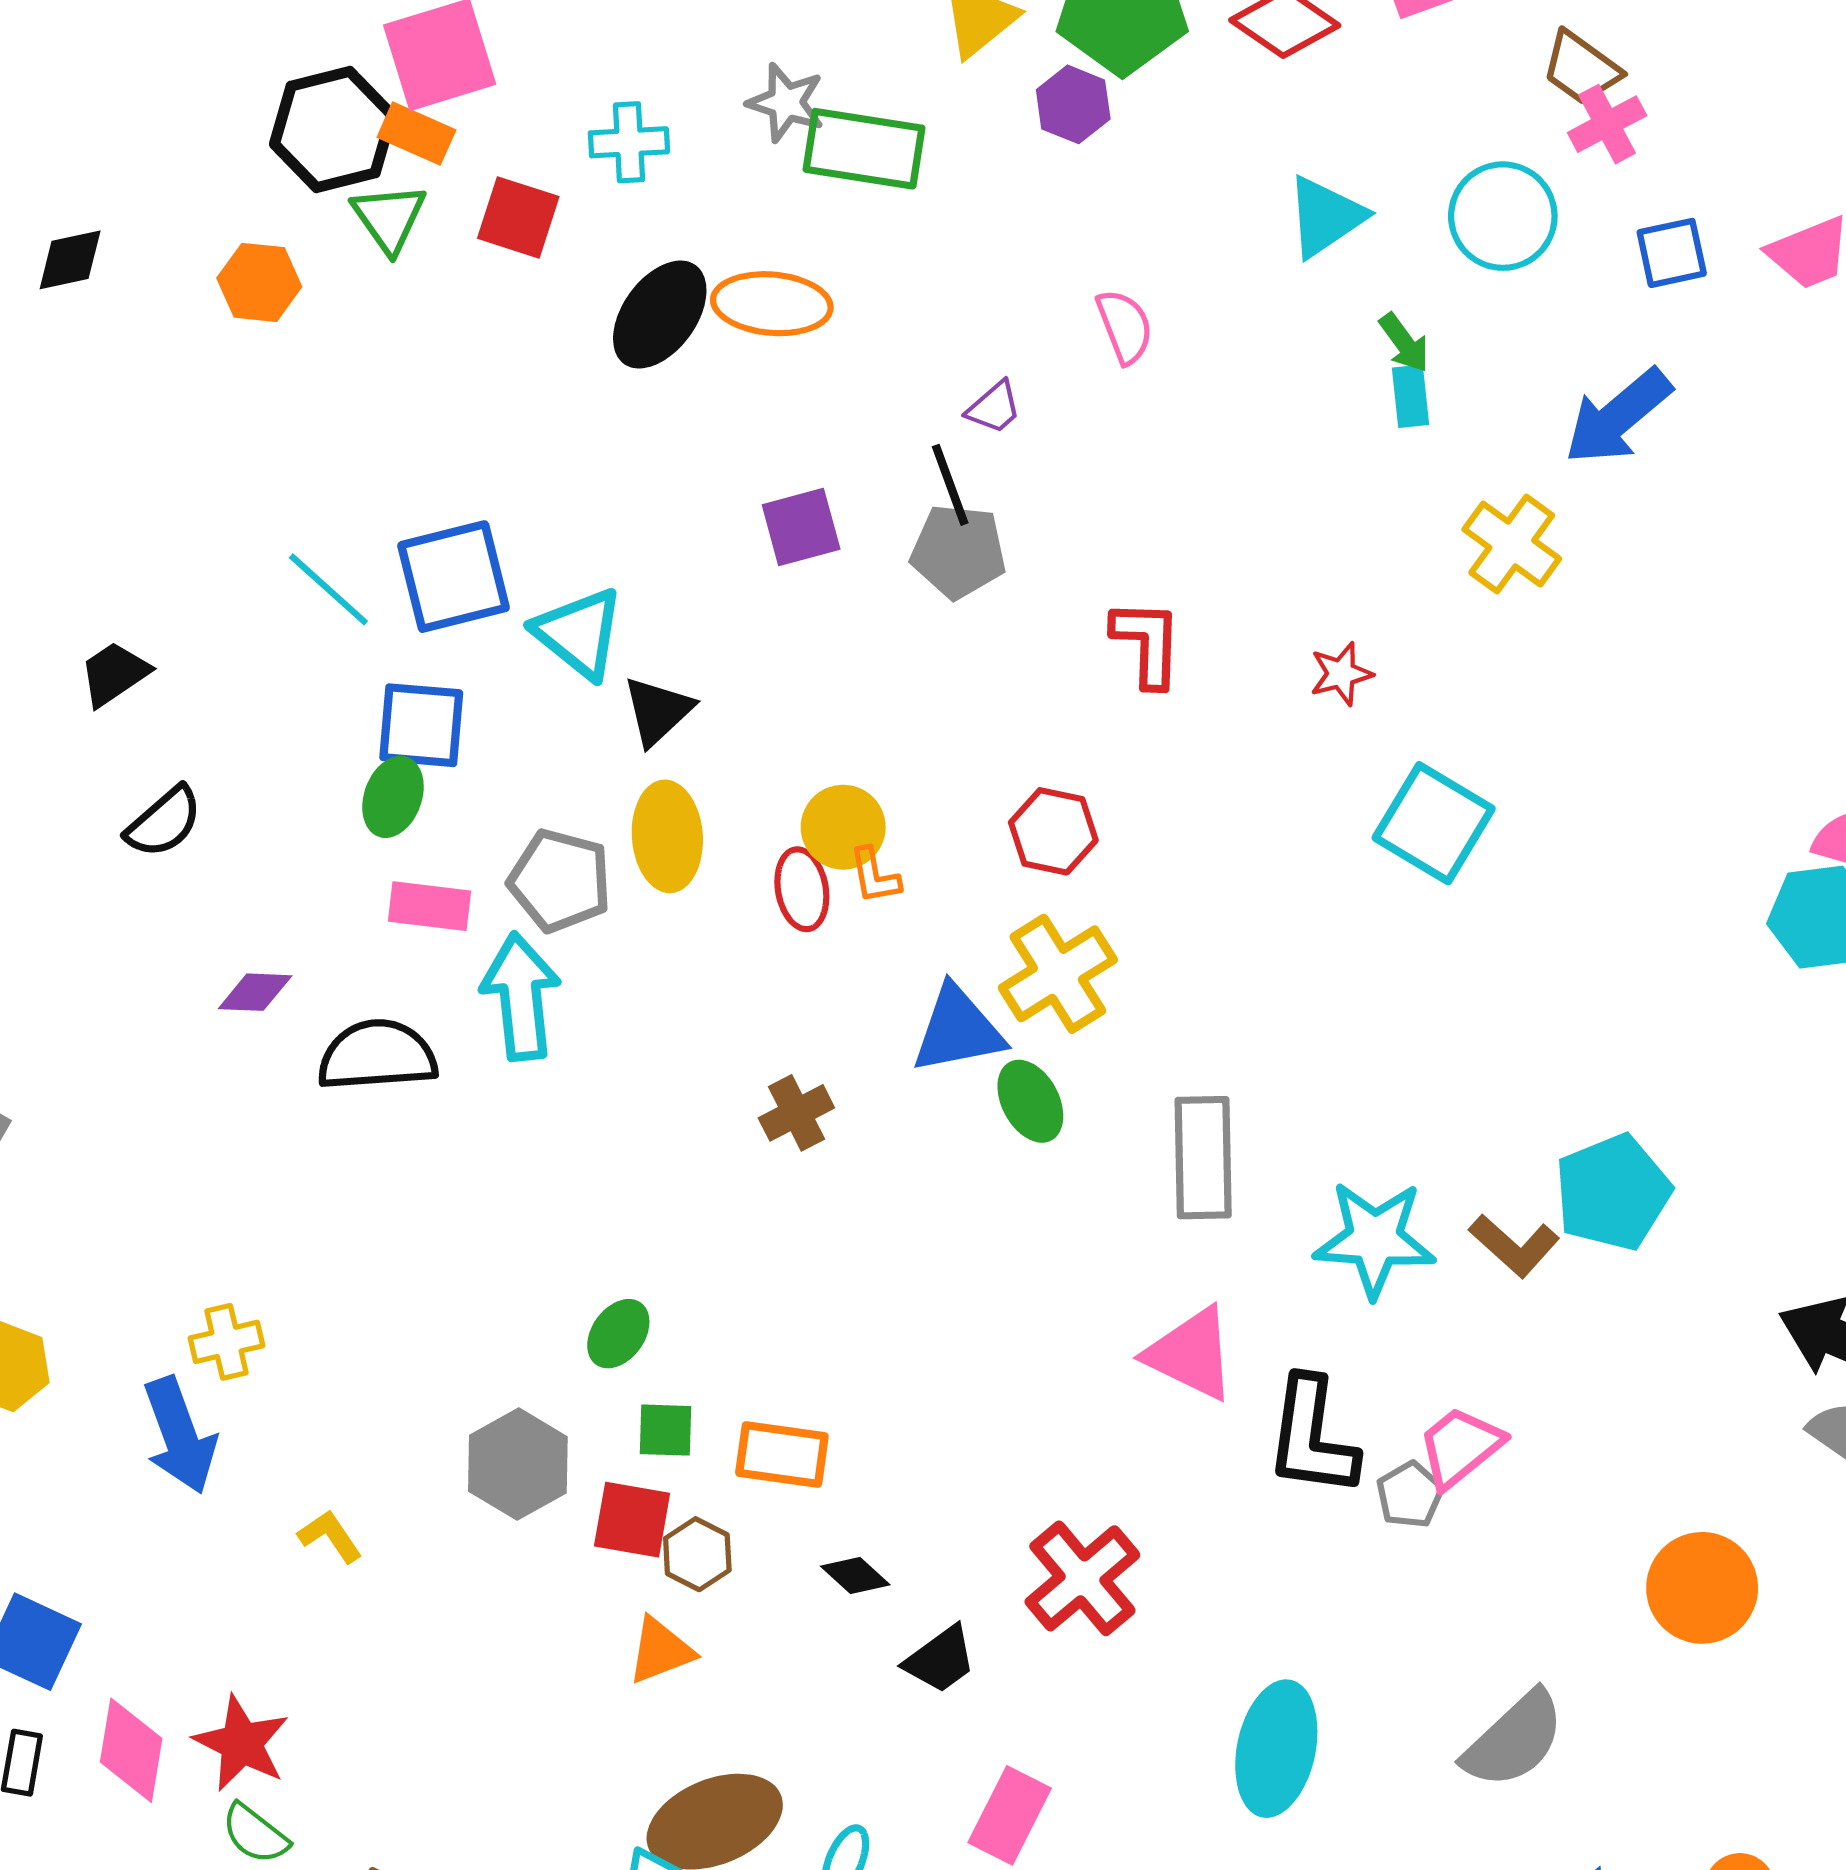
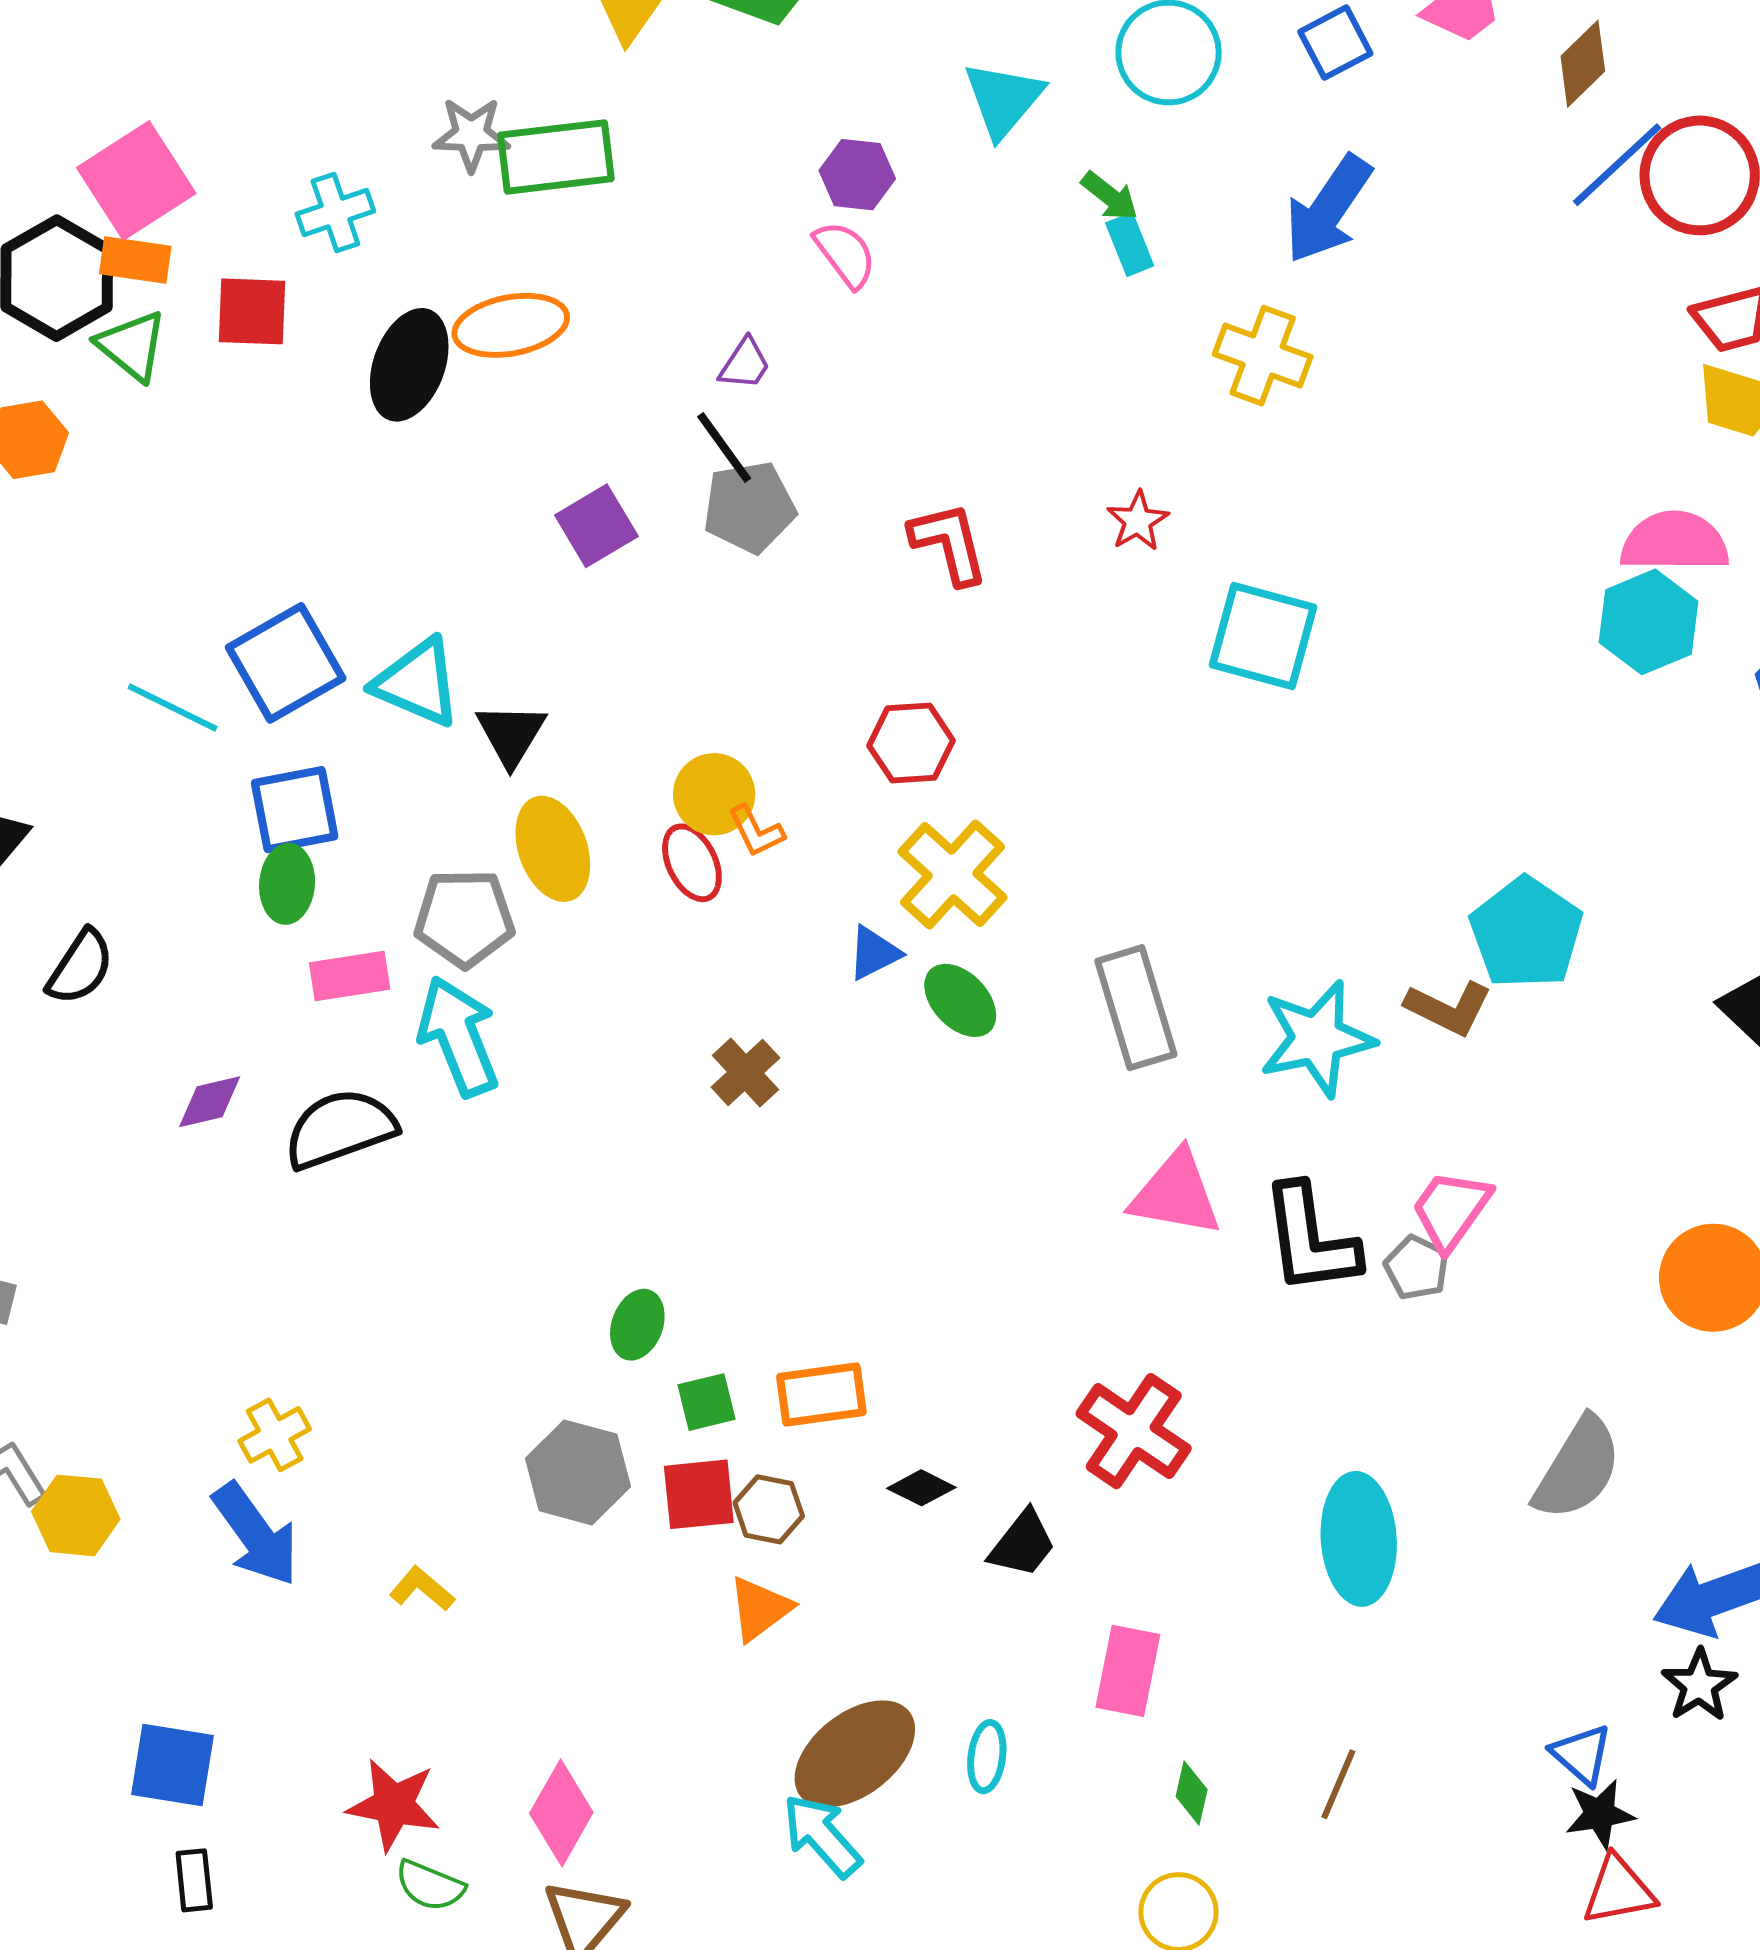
purple hexagon: (1073, 104) -> (857, 175), moved
blue triangle: (958, 1030) -> (874, 953), size x0.6
pink diamond: (131, 1750) -> (561, 1813), moved, turned 36

